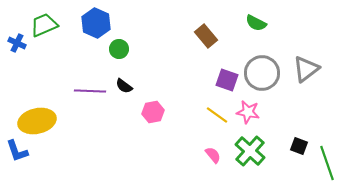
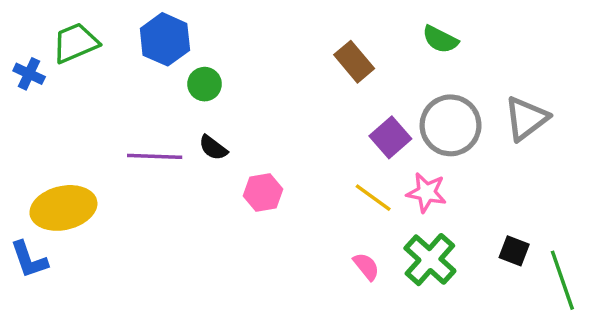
purple square: (227, 80) -> (390, 137), turned 30

